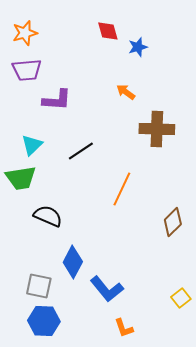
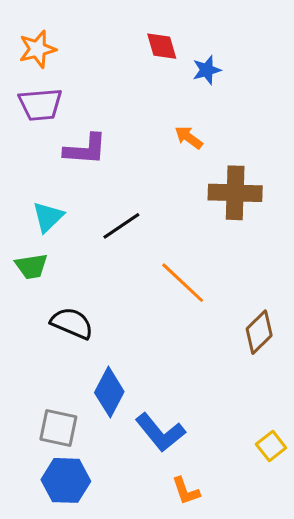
green trapezoid: (21, 178) -> (31, 266), size x0.7
orange line: (122, 189) -> (183, 283), turned -72

